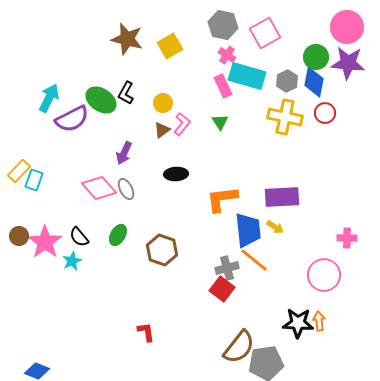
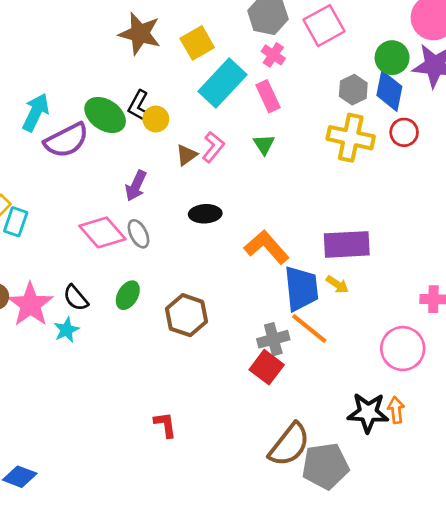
cyan rectangle: (247, 76) -> (223, 83), moved, turned -63
yellow circle: (163, 103) -> (156, 119), moved
orange L-shape: (222, 199) -> (267, 247), turned 56

